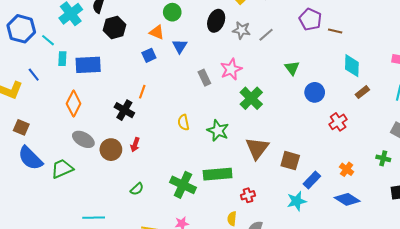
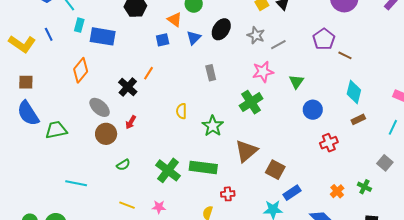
black ellipse: (216, 21) -> (221, 29), moved
pink star: (231, 69) -> (263, 72), moved
brown square: (21, 127) -> (26, 82), turned -35
gray ellipse: (83, 139) -> (100, 107), moved
brown circle: (111, 150) -> (106, 134), moved
orange cross: (347, 169) -> (337, 191), moved

